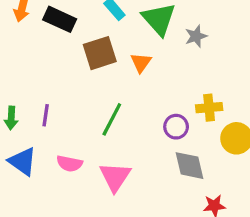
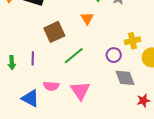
brown square: (100, 53) -> (54, 32), moved
green line: (112, 119) -> (74, 56), turned 30
blue triangle: (23, 161) -> (30, 98), moved

